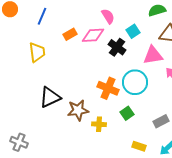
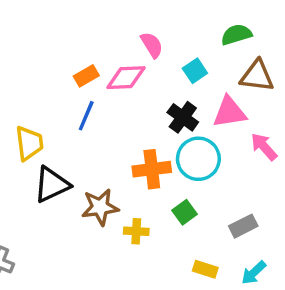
blue line: (42, 16) -> (86, 116), moved
black cross: (117, 47) -> (183, 117), moved
yellow trapezoid: (37, 52) -> (29, 143), moved
orange cross: (108, 88) -> (152, 169), turned -30

